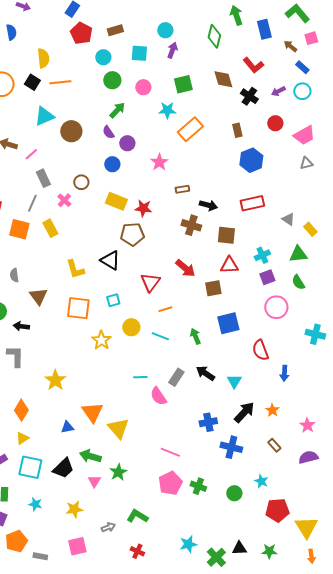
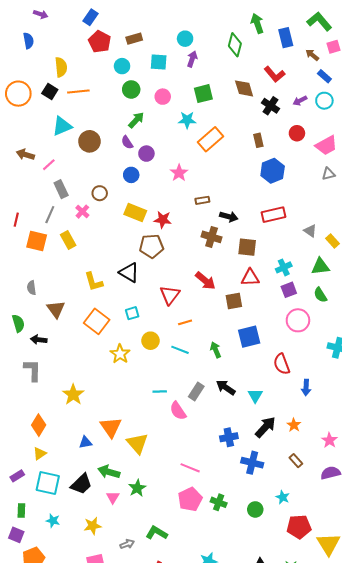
orange square: (78, 308) -> (97, 321), turned 30

